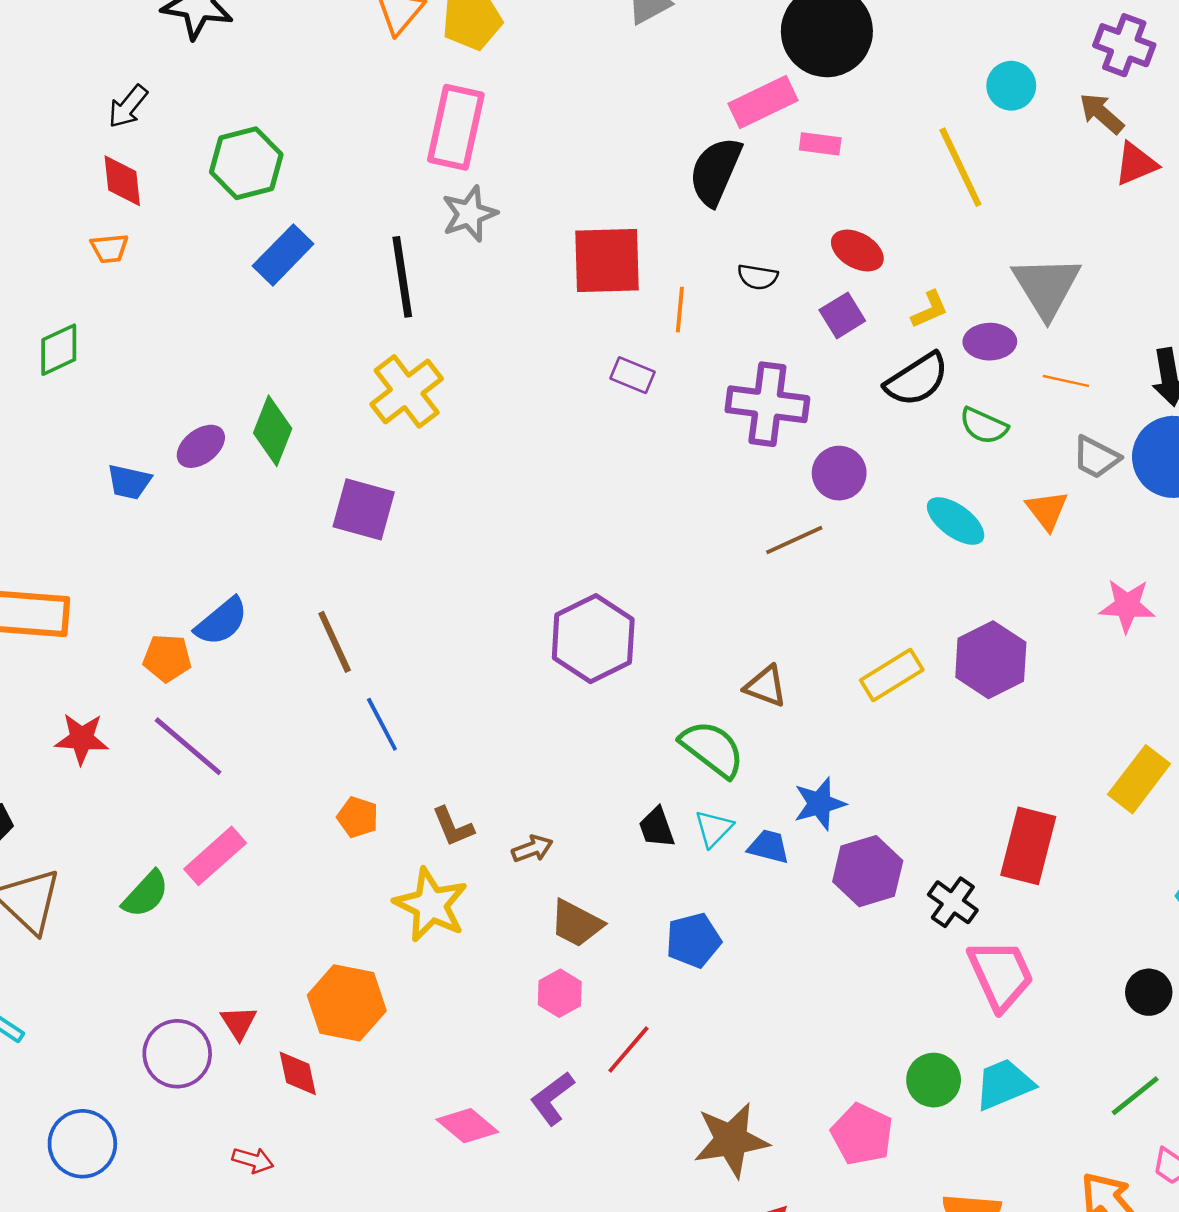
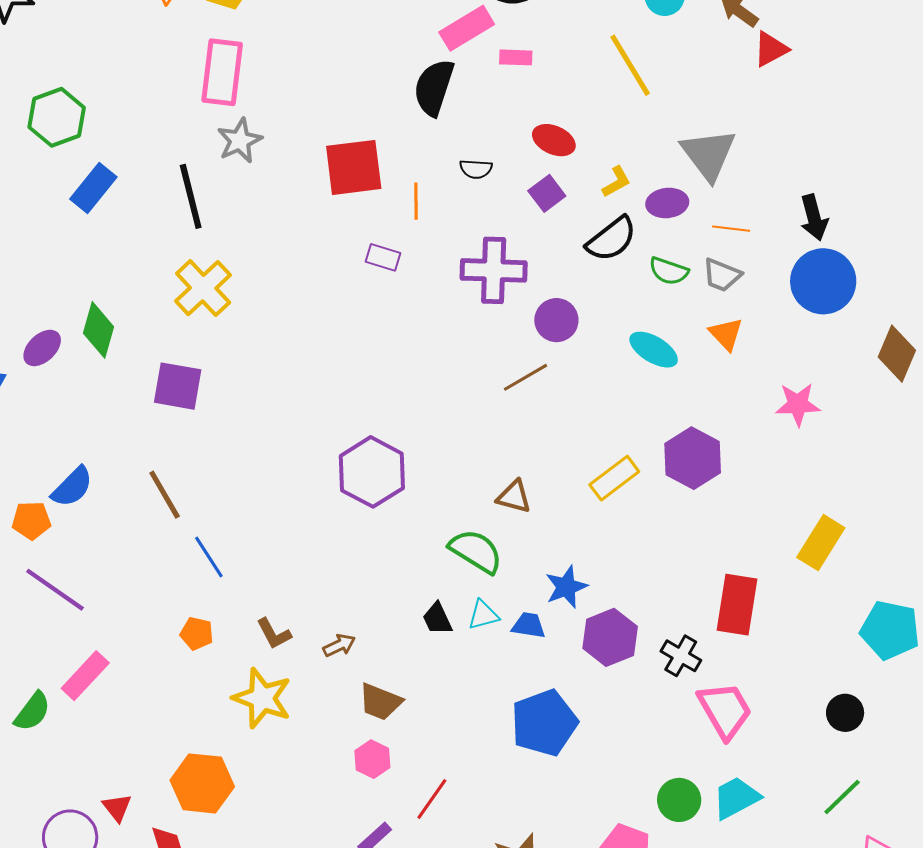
gray trapezoid: (1096, 457) -> (722, 275), moved
cyan triangle: (714, 828) -> (483, 615), turned 36
blue pentagon: (693, 940) -> (544, 723), moved, size x1.5

